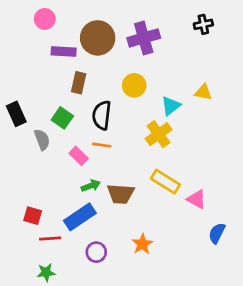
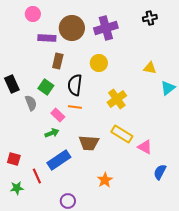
cyan triangle: (171, 106) -> (168, 88), moved
green arrow: (91, 186) -> (52, 133), moved
red square: (33, 216) -> (14, 159), moved
red line: (50, 239) -> (37, 176), turned 70
purple circle: (96, 252) -> (68, 201), moved
green star: (46, 272) -> (17, 188), moved

